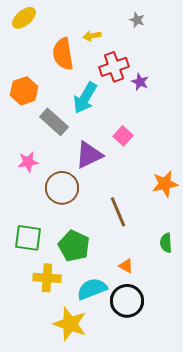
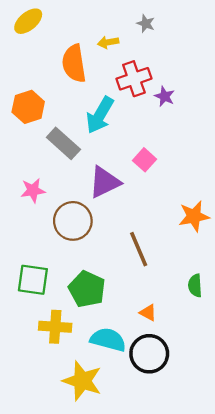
gray star: (137, 20) -> (146, 24), moved
cyan semicircle: (92, 289) -> (108, 340), turned 36

